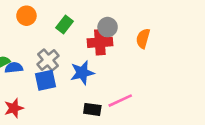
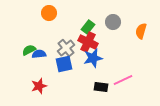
green rectangle: (64, 25) -> (88, 27), moved
red cross: (100, 42) -> (88, 42), moved, turned 30

